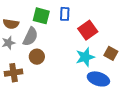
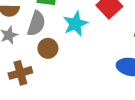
cyan star: (85, 57) -> (75, 24), moved

